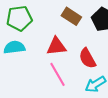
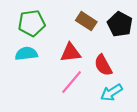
pink line: (57, 74) -> (72, 82), turned 70

